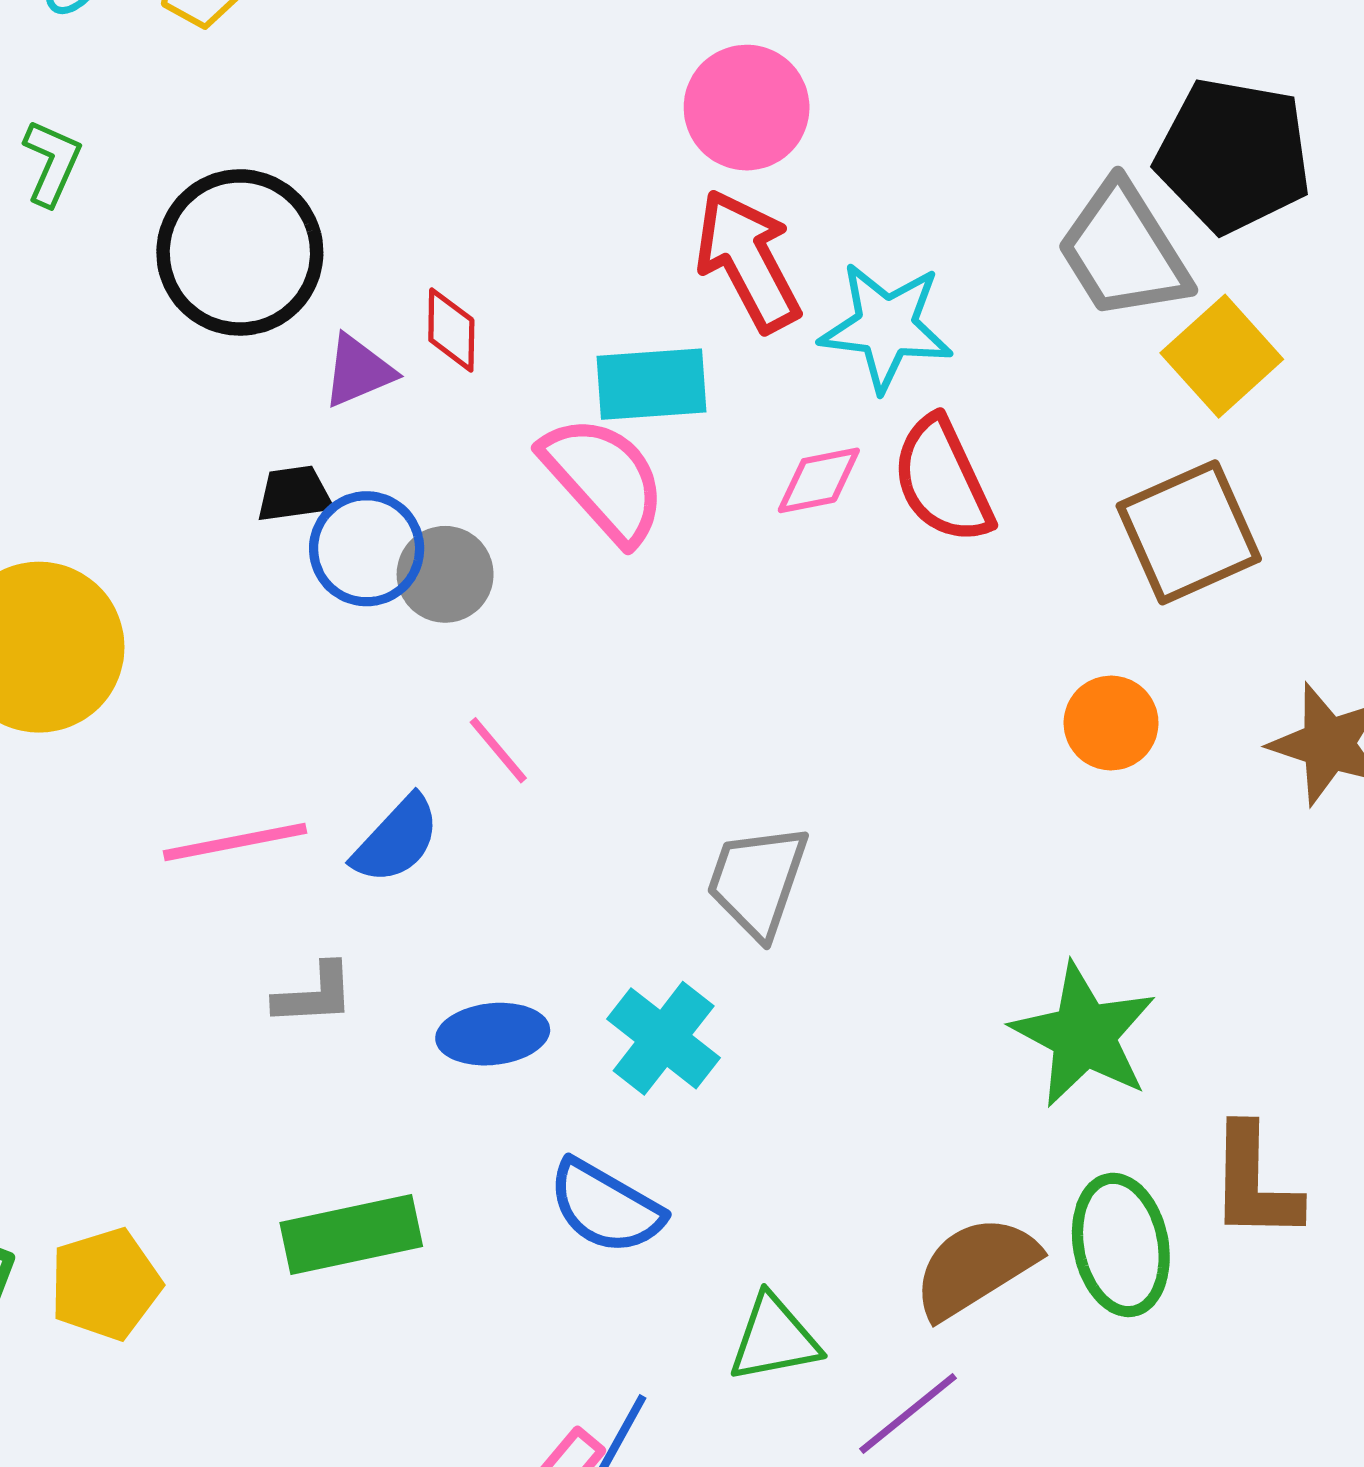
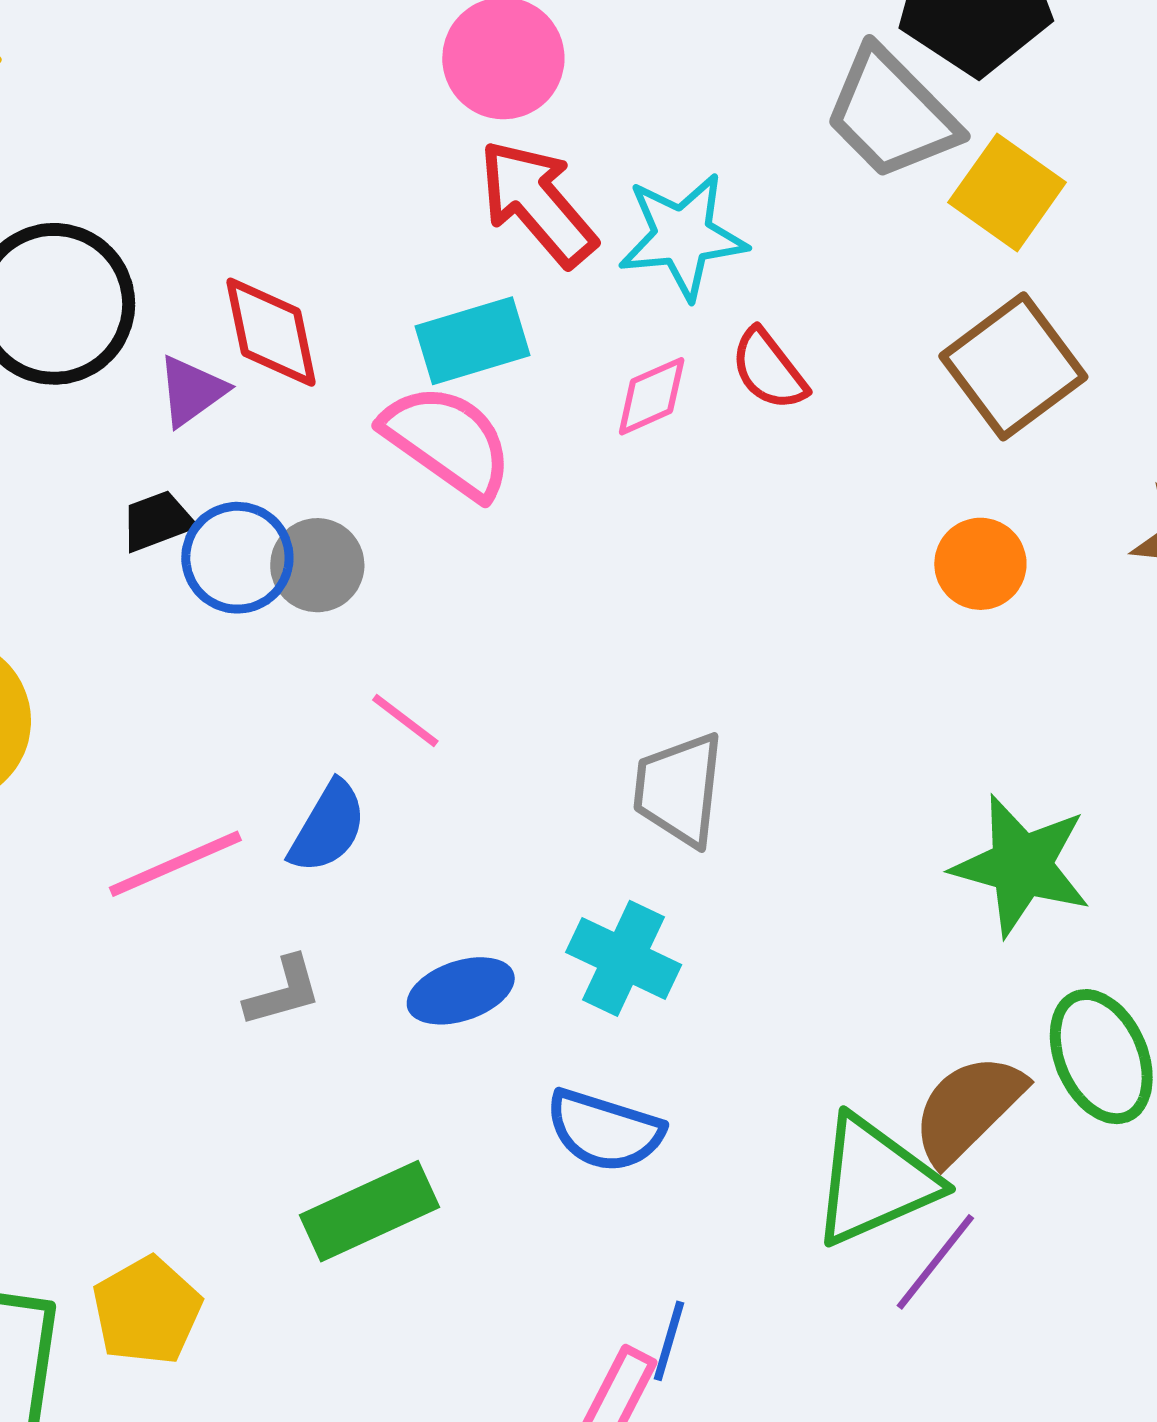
red diamond: (451, 330) -> (271, 332), size x1.5
red semicircle: (943, 480) -> (769, 370), size x0.7
green triangle: (774, 1339) -> (875, 1181), moved, size x1.5

